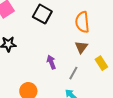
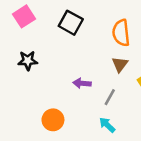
purple arrow: (51, 62) -> (82, 83), turned -64

